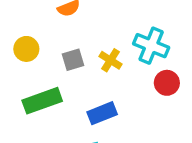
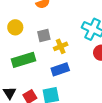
yellow cross: (111, 60) -> (61, 46), moved, turned 32

